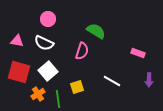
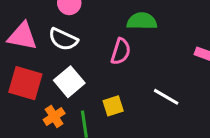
green semicircle: (96, 31) -> (142, 21), turned -30
pink triangle: (17, 41) -> (22, 36), size x1.5

